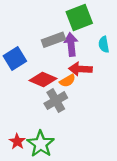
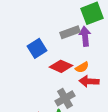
red arrow: (80, 69) -> (89, 81), moved
gray cross: (56, 101) -> (65, 98), moved

